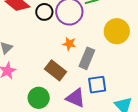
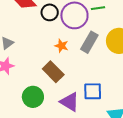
orange star: (69, 44) -> (61, 46), moved
gray rectangle: (87, 58) -> (89, 42), moved

